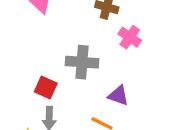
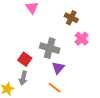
purple triangle: (118, 96) -> (58, 68), moved, turned 40

